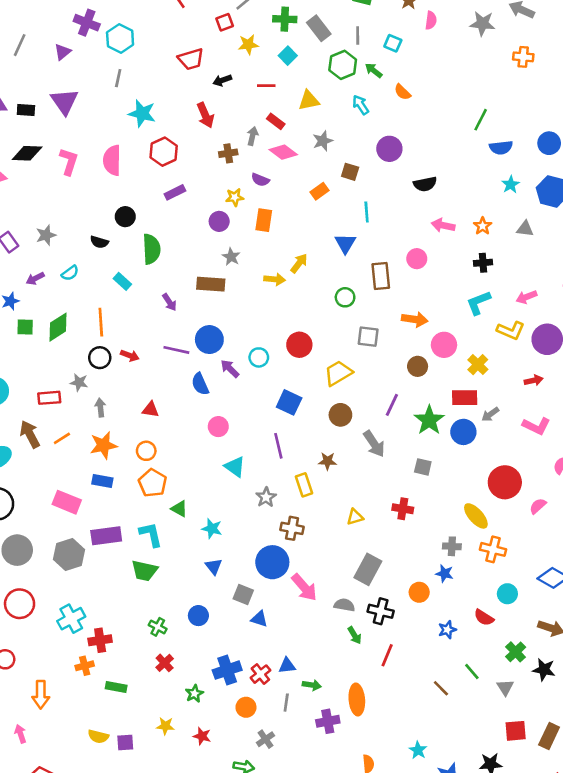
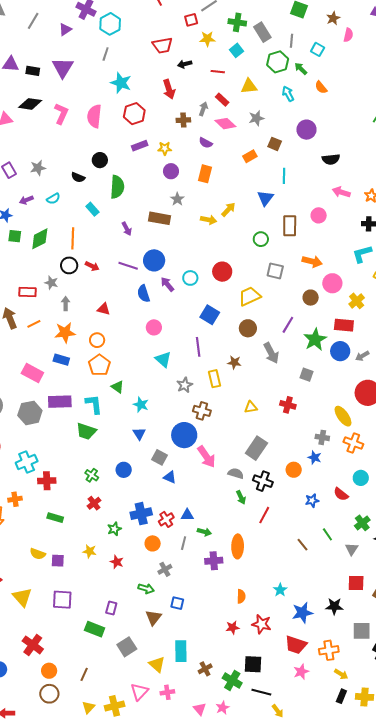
yellow star: (235, 197) -> (165, 148), moved
gray arrow: (490, 414) -> (362, 356), moved
orange cross: (85, 666) -> (15, 499), moved

